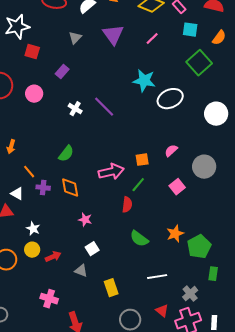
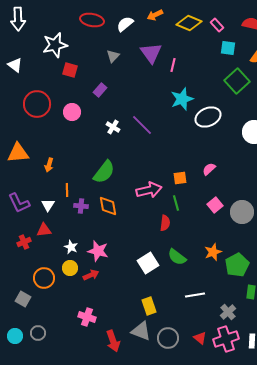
pink line: (152, 39) -> (173, 65), moved, turned -32
cyan star: (144, 81) -> (182, 99), turned -30
green semicircle: (66, 154) -> (104, 172), size x1.4
gray circle: (204, 167) -> (242, 212), moved
orange line: (29, 172) -> (67, 190), turned 40
green line: (138, 185) -> (176, 203), turned -56
white triangle: (17, 194) -> (48, 205), moved, turned 32
pink star: (85, 220) -> (98, 251), moved, size x1.5
white square: (92, 249) -> (148, 263), moved, size x1.5
gray triangle: (81, 271) -> (141, 331), moved, size x1.5
red triangle: (162, 311) -> (200, 338), moved

